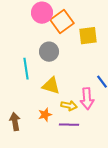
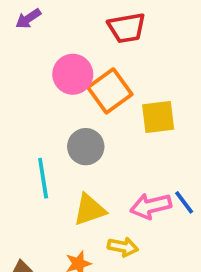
yellow triangle: (51, 86) -> (89, 210), turned -36
pink arrow: (87, 99) -> (151, 206), moved, turned 80

